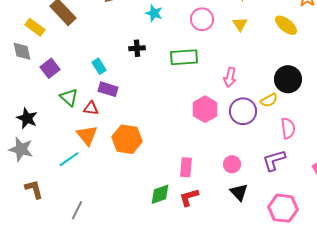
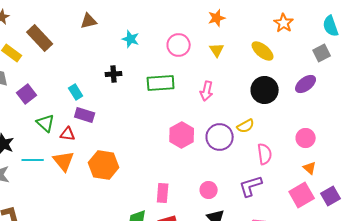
pink arrow: (230, 77) -> (207, 91), moved
black circle: (288, 79) -> (265, 90), moved
cyan line: (69, 159) -> (33, 160), moved, turned 35

